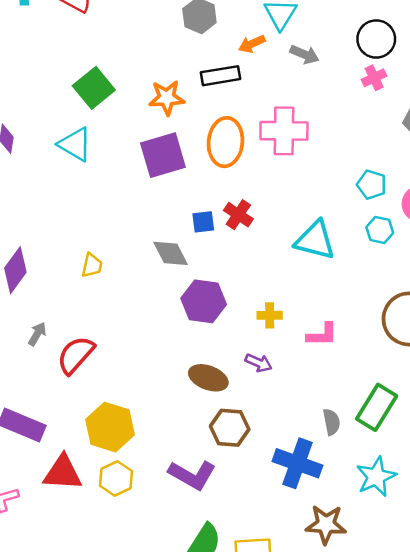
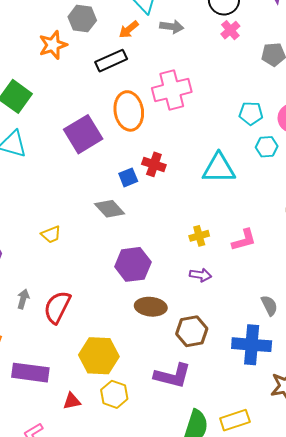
orange star: (167, 98) -> (53, 45), moved
yellow trapezoid: (92, 265) -> (51, 234), turned 70
purple hexagon: (204, 301) -> (133, 264), moved
brown ellipse: (208, 378) -> (151, 307), moved
red triangle: (63, 473) -> (72, 401), size x0.6

